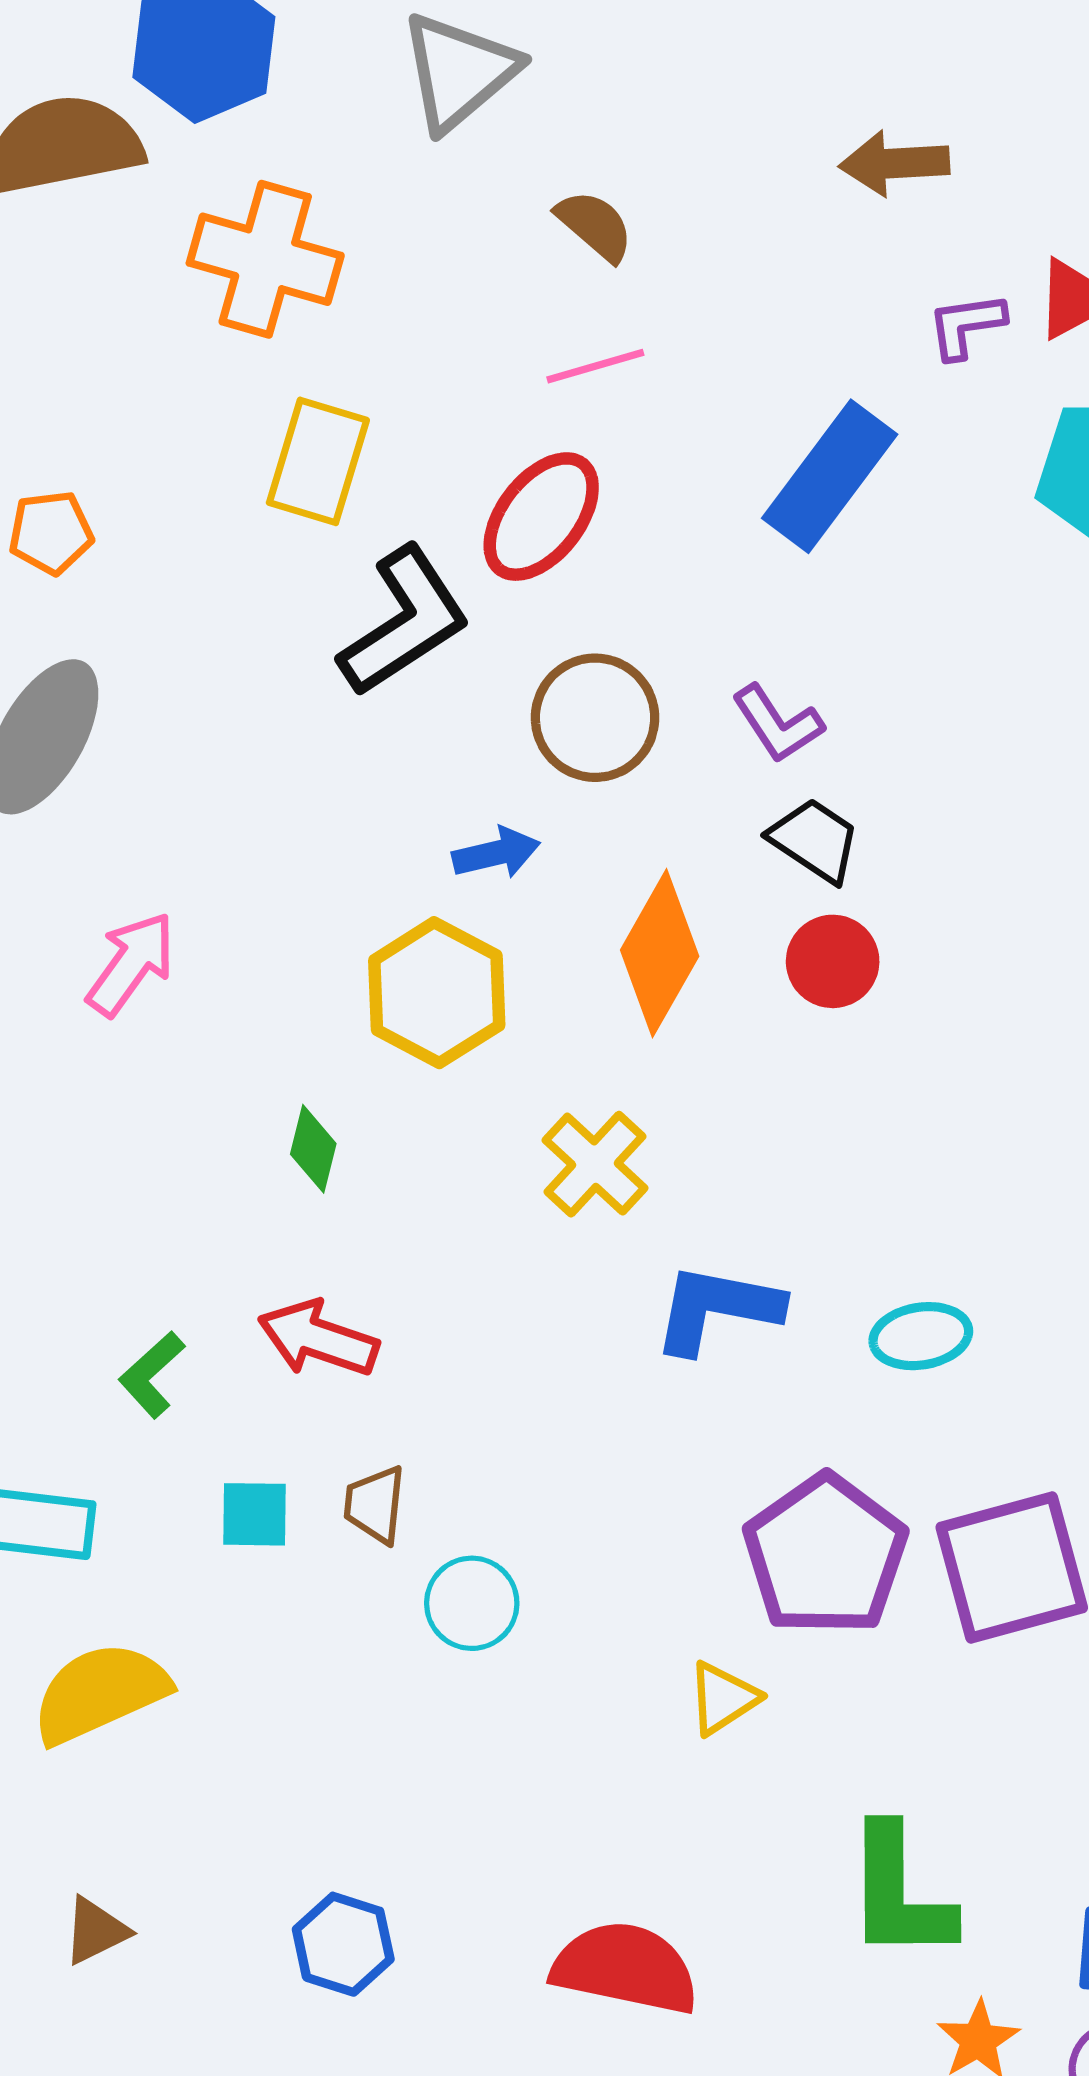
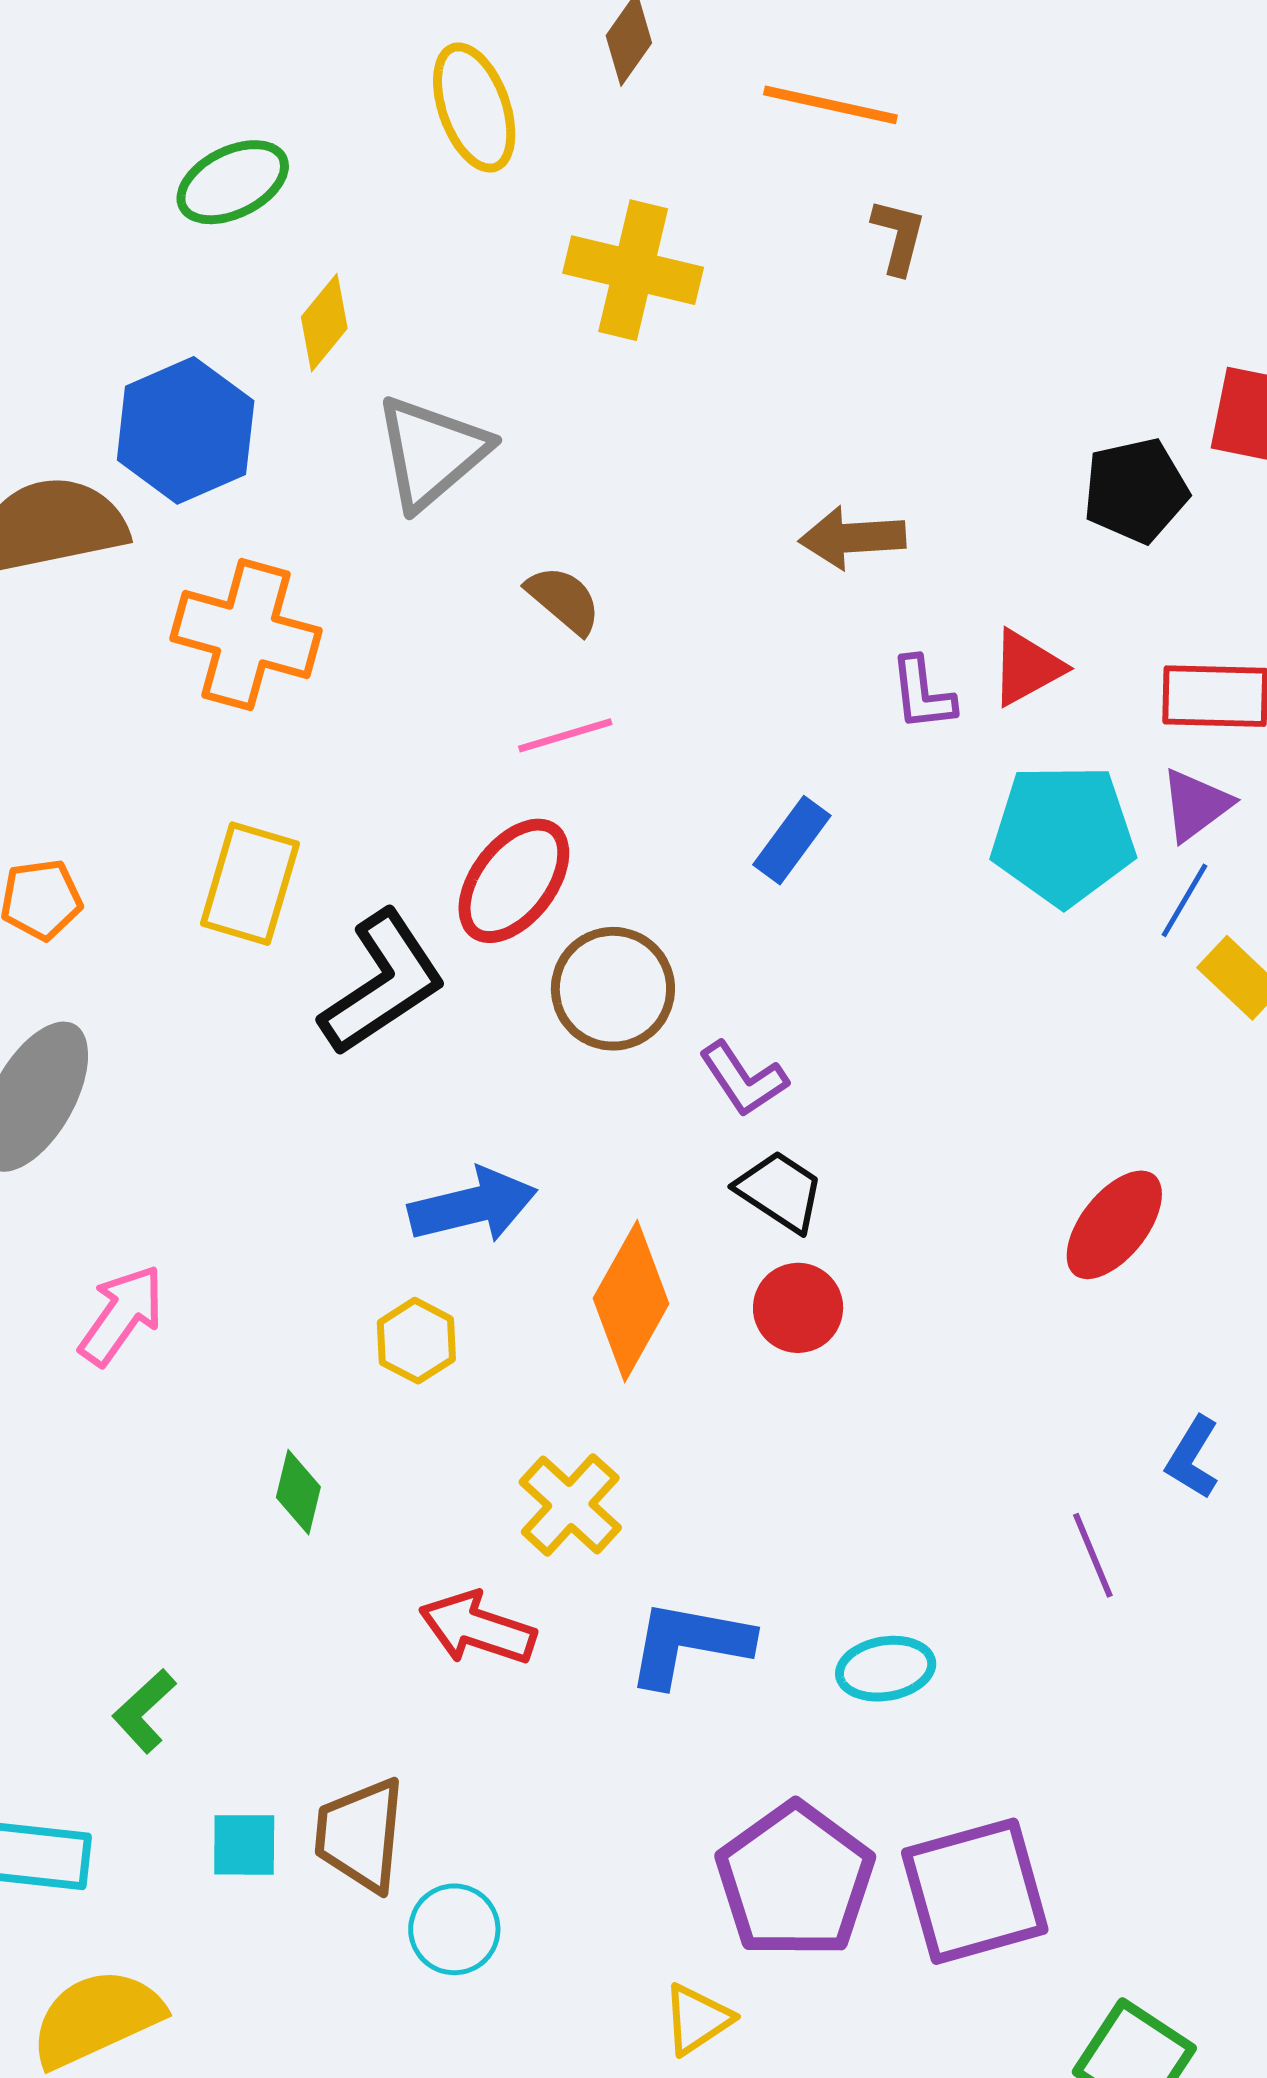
purple L-shape: (966, 325) -> (923, 694), turned -88
yellow rectangle: (318, 461) -> (250, 884), moved
blue rectangle: (830, 476) -> (792, 840), size x0.6
brown circle: (595, 718) -> (613, 989), moved
blue arrow: (496, 853) -> (473, 1206), size x1.5
yellow hexagon: (437, 993) -> (416, 1341), size x0.6
red arrow: (318, 1339) -> (477, 1628), moved
brown trapezoid: (375, 1505) -> (360, 1835), size x1.5

